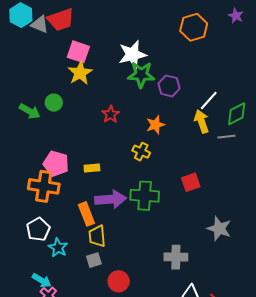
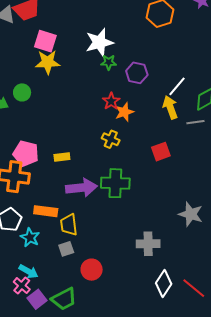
yellow star: (80, 73) -> (48, 62), turned 30
green star: (141, 75) -> (109, 62), size x0.6
red star: (111, 114) -> (111, 101), moved
red square: (191, 182) -> (161, 152), moved
orange rectangle: (86, 214) -> (46, 211), moved, turned -60
cyan arrow: (42, 280) -> (29, 271), moved

